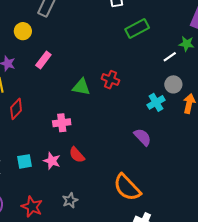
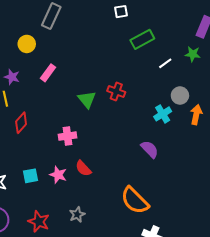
white line: (170, 57) -> (165, 63), moved
green triangle: (81, 87) -> (87, 99), turned 42

